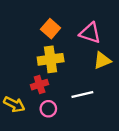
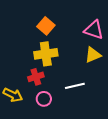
pink triangle: (90, 33) -> (94, 30), moved

